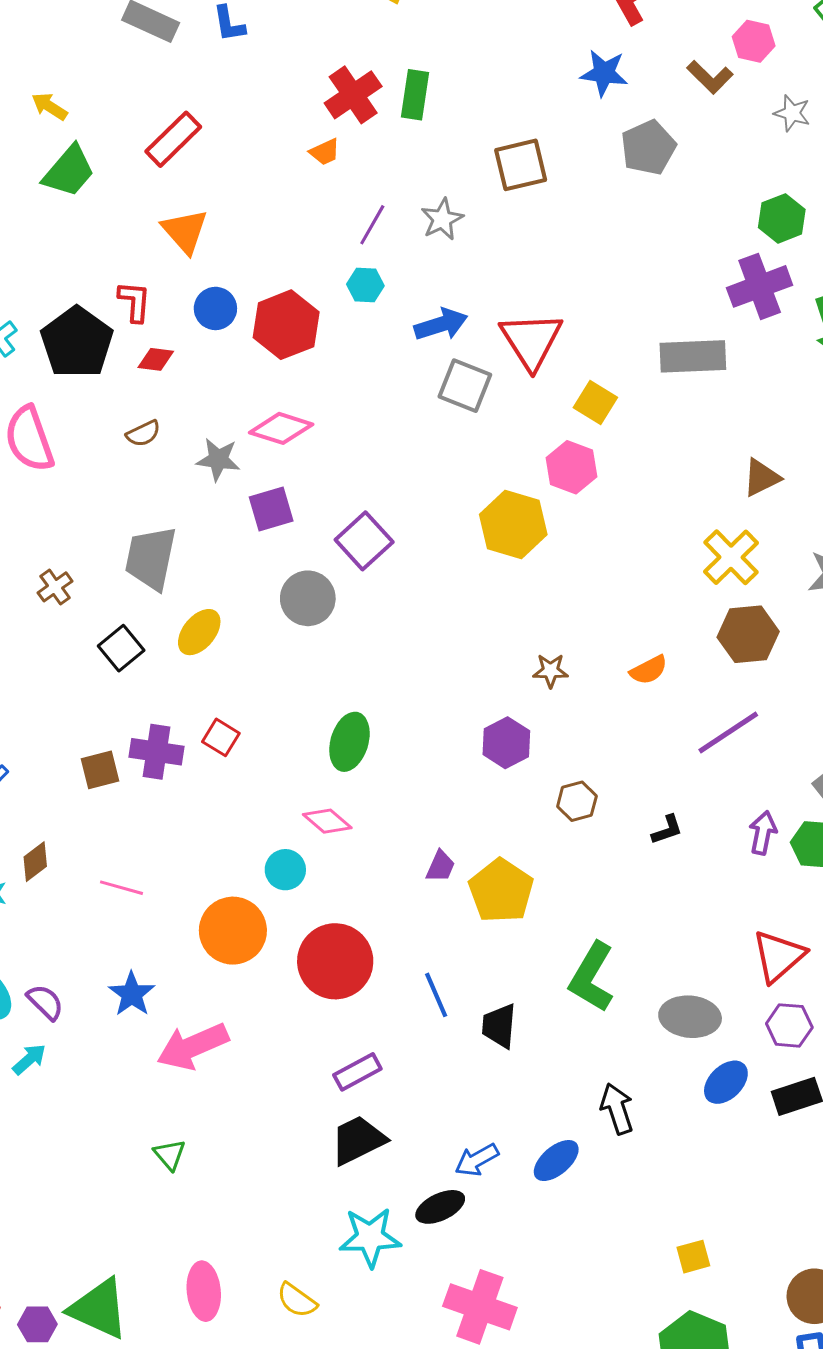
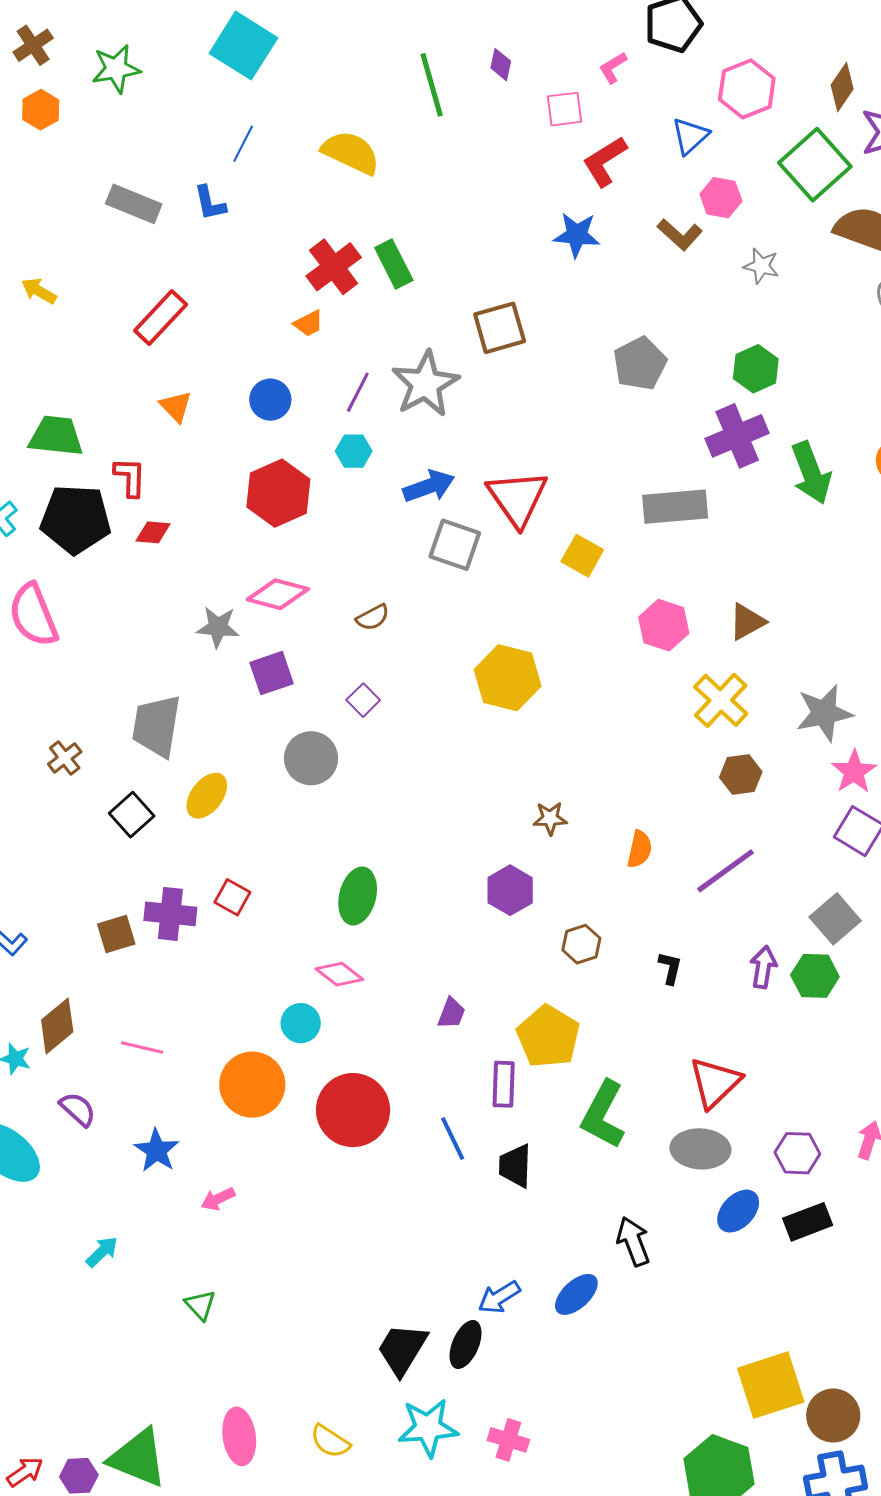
green rectangle: (415, 95) -> (394, 264), turned -33
gray pentagon: (648, 148) -> (640, 363), moved
green trapezoid: (69, 171) -> (56, 436), moved, turned -122
gray star: (442, 219) -> (425, 384), size x1.6
orange triangle: (185, 231) -> (176, 406), size x0.7
blue circle: (215, 308) -> (270, 400), moved
black pentagon: (77, 342) -> (76, 519), turned -30
brown semicircle: (143, 434) -> (373, 617), moved
pink hexagon: (572, 467) -> (664, 625), moved
purple square: (364, 541) -> (363, 700), size x0.6
brown hexagon: (748, 634) -> (741, 775), size x0.7
orange semicircle: (649, 670) -> (640, 849), moved, turned -48
black L-shape: (667, 830) -> (670, 968), turned -56
brown diamond: (35, 862) -> (57, 1026), size x1.4
yellow pentagon: (501, 891) -> (548, 1037), moved
red triangle: (779, 956) -> (715, 1083), moved
purple semicircle: (45, 1002) -> (78, 1109), moved
pink arrow: (193, 1046) -> (218, 1199), size x0.5
cyan arrow: (29, 1059) -> (102, 1252), moved
purple rectangle: (357, 1072) -> (504, 1084), moved, turned -57
black trapezoid: (358, 1140) -> (402, 1349), moved, turned -30
black ellipse: (440, 1207) -> (466, 1344), turned -39
cyan star: (370, 1237) -> (428, 1428), moved
yellow square: (693, 1257) -> (771, 1385), moved, size x2.0
pink cross: (480, 1307) -> (508, 1440), size x0.6

